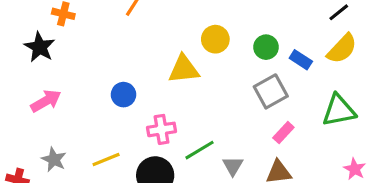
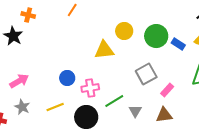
green circle: (266, 47) -> (156, 36), size x1.5
gray square: (271, 91) -> (146, 74), moved
blue circle: (123, 95) -> (67, 78), moved
pink arrow: (46, 101) -> (19, 81), moved

